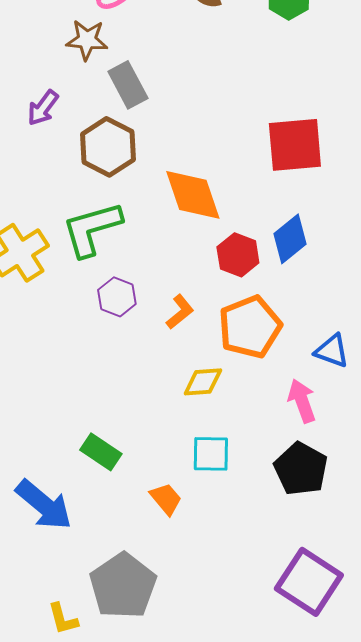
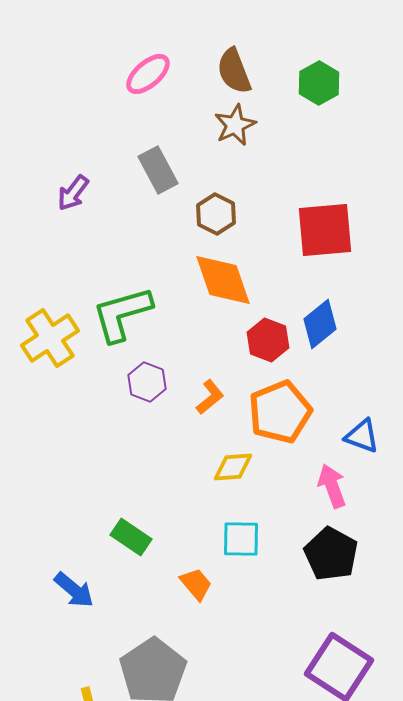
brown star: (87, 40) -> (235, 125), moved, turned -30
brown hexagon: (108, 147) -> (216, 214), moved, size x0.7
blue arrow: (44, 505) -> (74, 590), size x0.7

